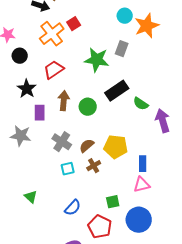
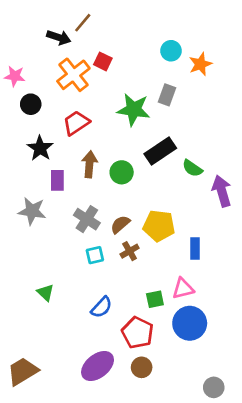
red square: (74, 24) -> (103, 61), turned -32
orange star: (147, 26) -> (200, 64), size x0.7
pink triangle: (142, 185) -> (183, 289), moved

